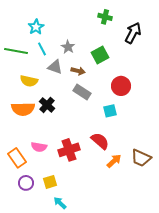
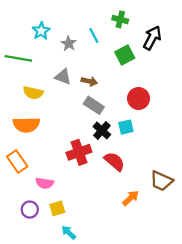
gray star: (68, 47) -> (69, 44), moved
cyan line: (42, 49) -> (94, 35), moved
green square: (100, 55) -> (125, 55), moved
black cross: (47, 105) -> (102, 131), moved
pink semicircle: (39, 147) -> (45, 183), moved
red cross: (69, 150) -> (79, 152), moved
orange rectangle: (17, 158) -> (17, 161), moved
orange arrow: (114, 161) -> (130, 198), moved

